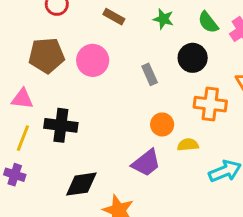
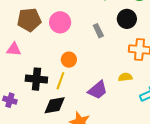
orange circle: (162, 124) -> (69, 60), moved
black cross: (61, 125) -> (36, 79), moved
yellow line: (23, 138) -> (60, 81), moved

